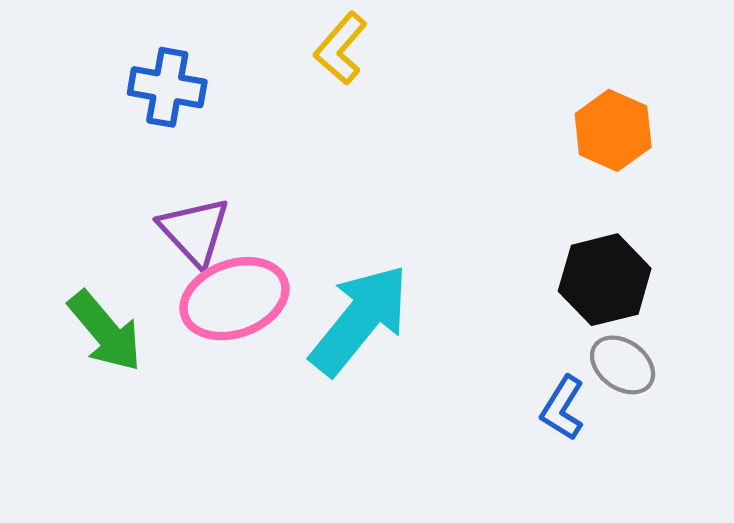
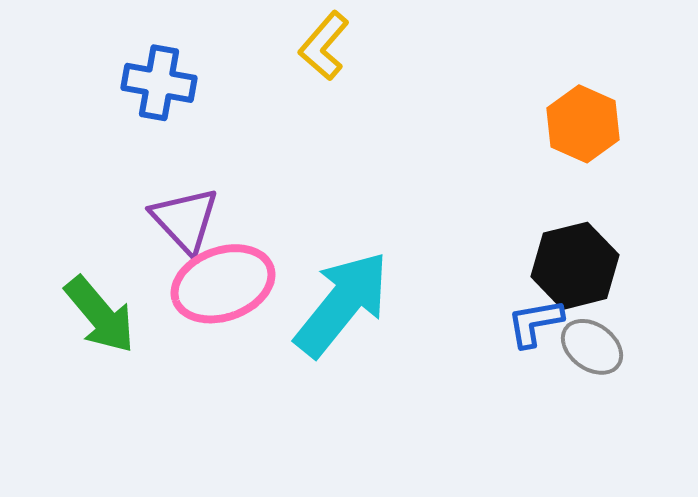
blue L-shape: (563, 408) -> (535, 323), moved, turned 48

